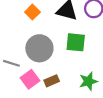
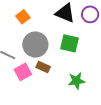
orange square: (32, 12) -> (23, 17), moved
brown rectangle: (52, 81) -> (43, 67), moved, turned 40

